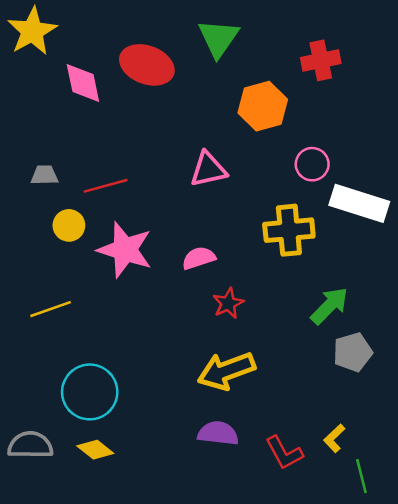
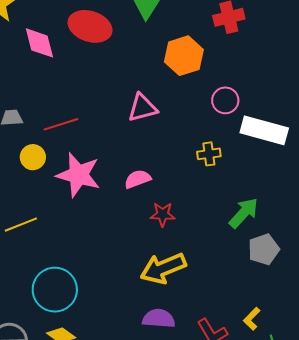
yellow cross: (289, 230) -> (209, 154), size x0.6
red star: (228, 303) -> (163, 214), turned 30

